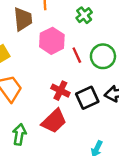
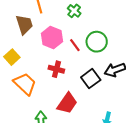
red cross: (60, 91) -> (56, 69), moved

